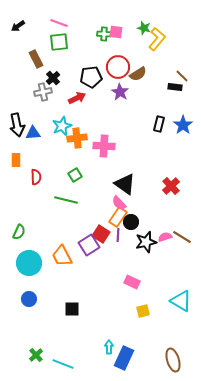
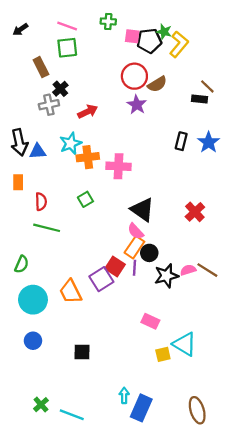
green cross: (104, 34) -> (108, 21), moved
black pentagon: (91, 77) -> (149, 41), moved
green line: (66, 200) -> (47, 228), moved
cyan triangle: (181, 301) -> (185, 344), moved

